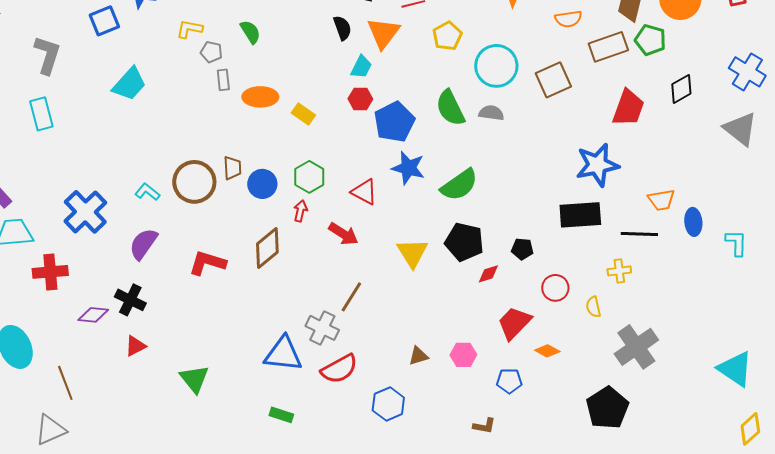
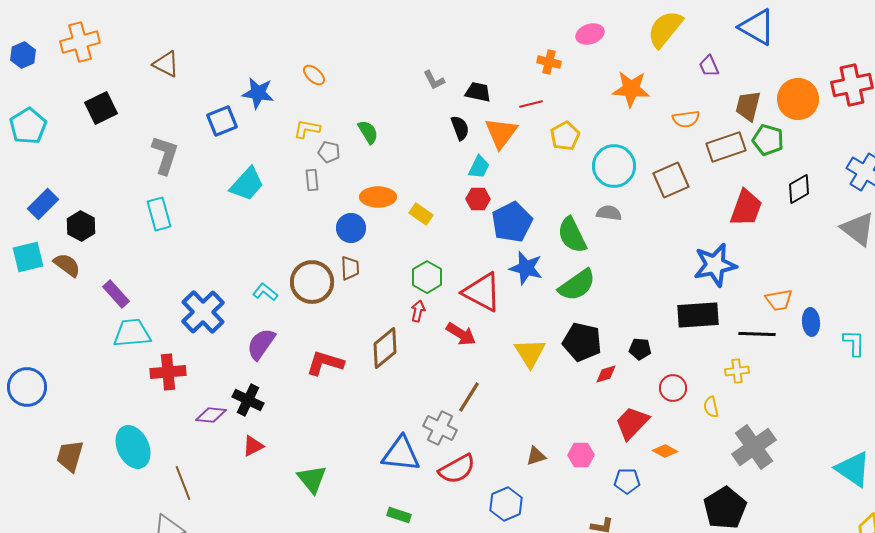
gray rectangle: (223, 80) -> (312, 180), moved
green semicircle: (450, 108) -> (572, 235), moved
blue circle: (262, 184) -> (351, 228), moved
red triangle: (364, 192) -> (482, 292), size x1.5

